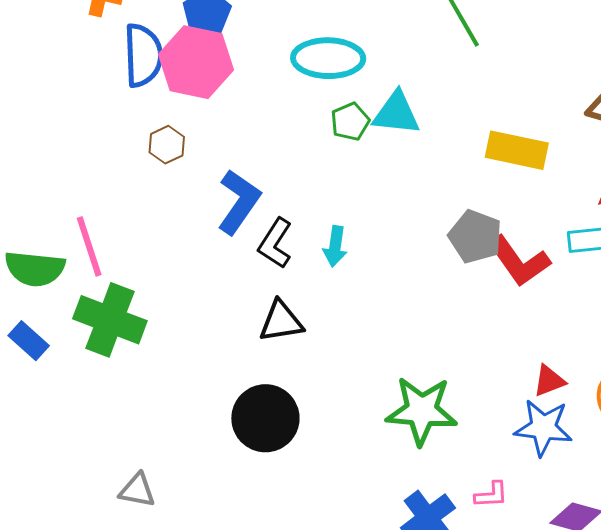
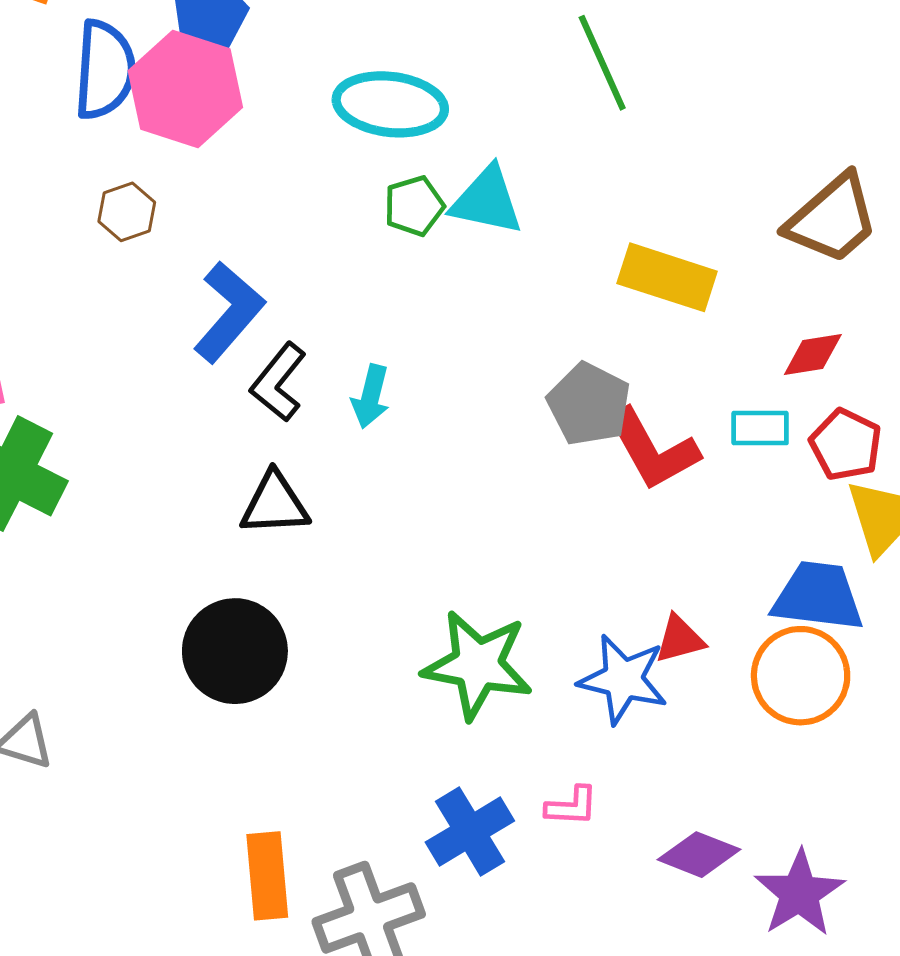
blue star: (543, 428) -> (623, 679), moved

